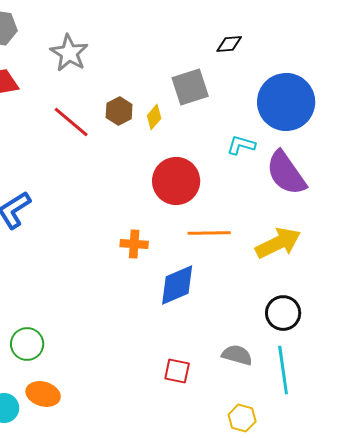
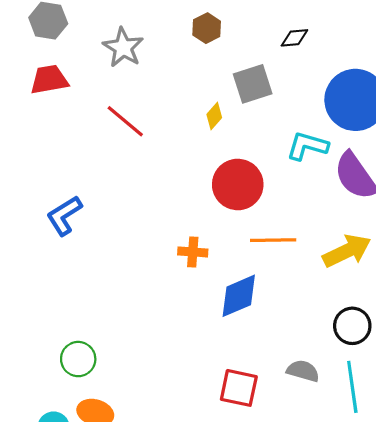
brown hexagon: (119, 111) -> (207, 28), moved
cyan L-shape: (241, 145) -> (307, 146), size x1.4
red square: (177, 371) -> (239, 388), size x1.4

